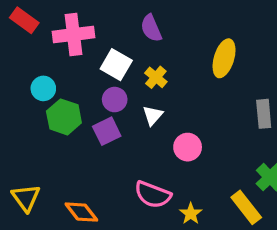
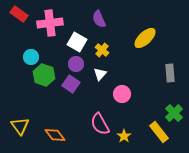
yellow ellipse: (224, 58) -> (145, 38), turned 30
purple square: (107, 131) -> (71, 84), turned -30
pink semicircle: (153, 195) -> (100, 124), turned 40

